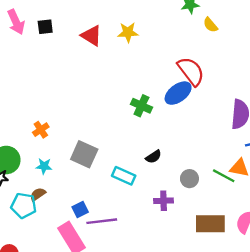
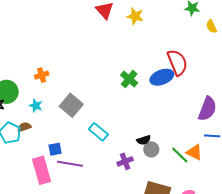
yellow semicircle: (210, 25) -> (211, 26), moved
black semicircle: (154, 157) -> (144, 140), moved
purple cross: (164, 201) -> (125, 161), turned -35

